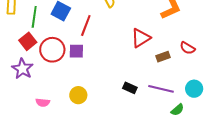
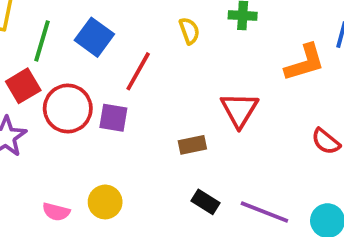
red triangle: (141, 38) -> (239, 110), turned -35
brown rectangle: (163, 57) -> (192, 145), moved
pink semicircle: (43, 102) -> (56, 212), moved

